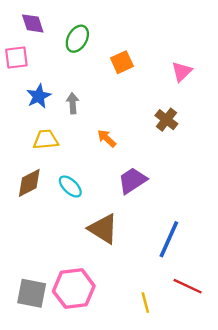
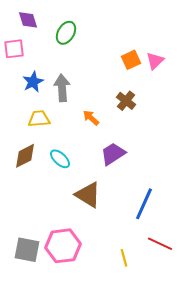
orange square: (122, 62) -> (131, 60), moved
gray arrow: (73, 103) -> (62, 88), size x1.5
brown cross: (166, 120) -> (126, 101), moved

